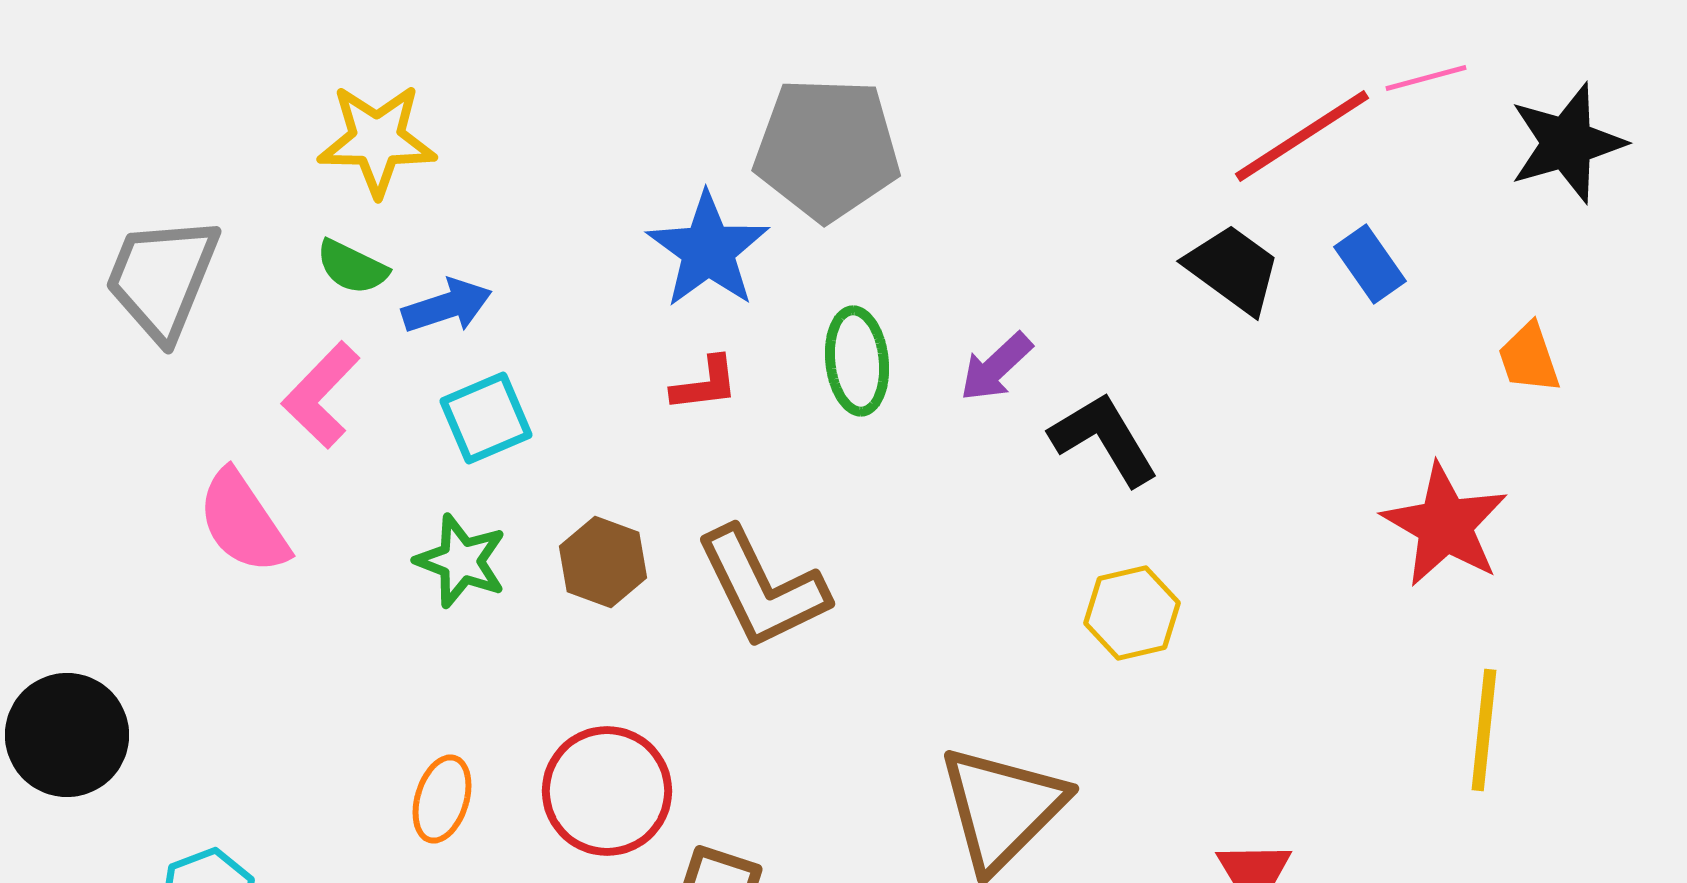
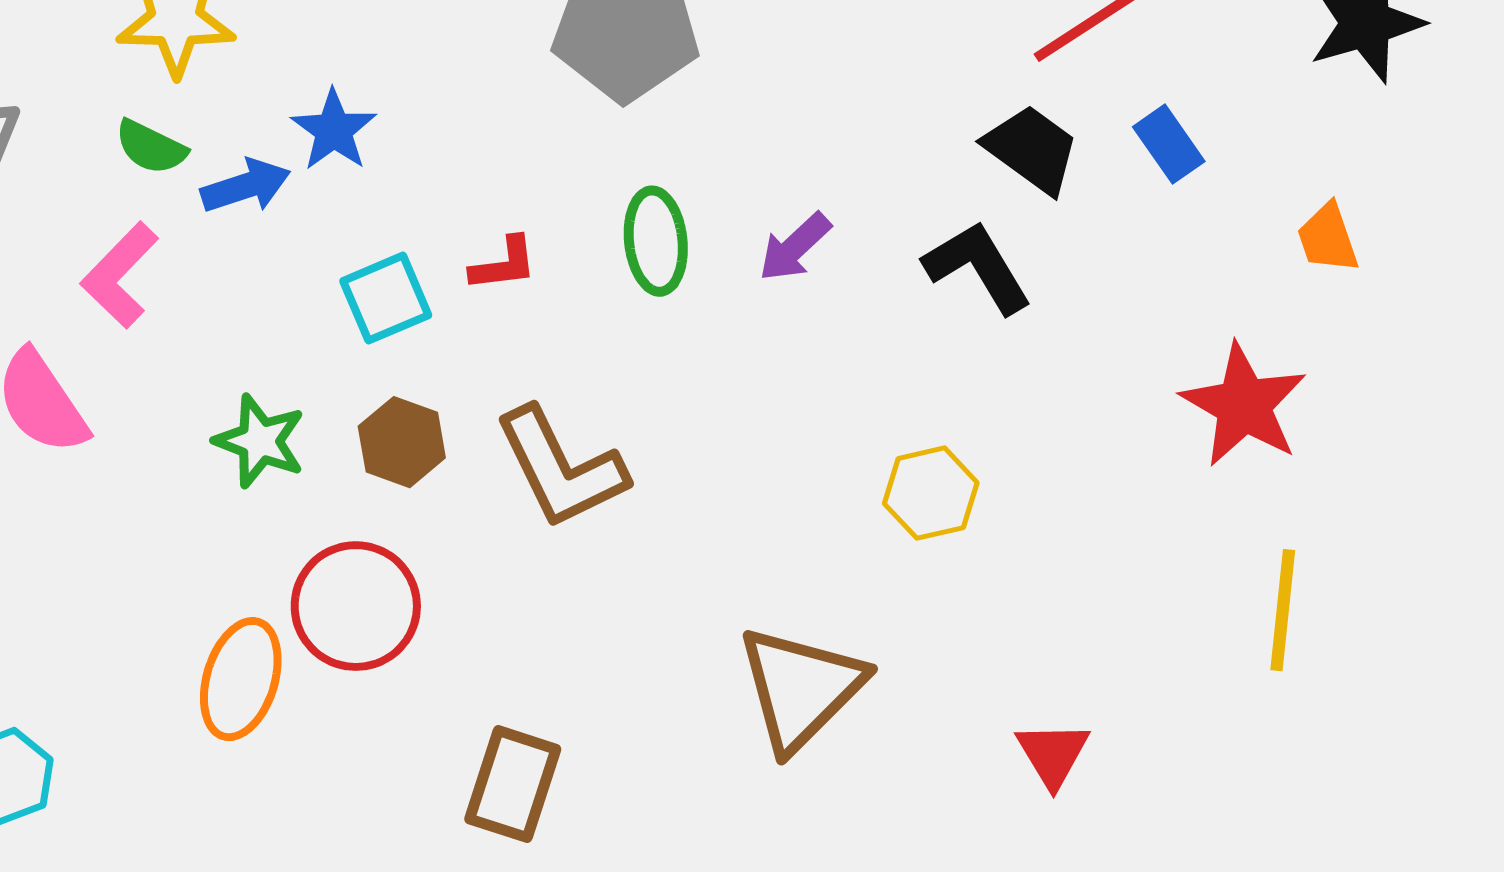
blue star: (708, 250) -> (334, 130), moved, size x0.7
cyan square: (486, 418) -> (386, 298), moved
black L-shape: (1104, 439) -> (978, 267), moved
red circle: (607, 791) -> (356, 606), moved
orange ellipse: (442, 799) -> (241, 679), size x1.4

